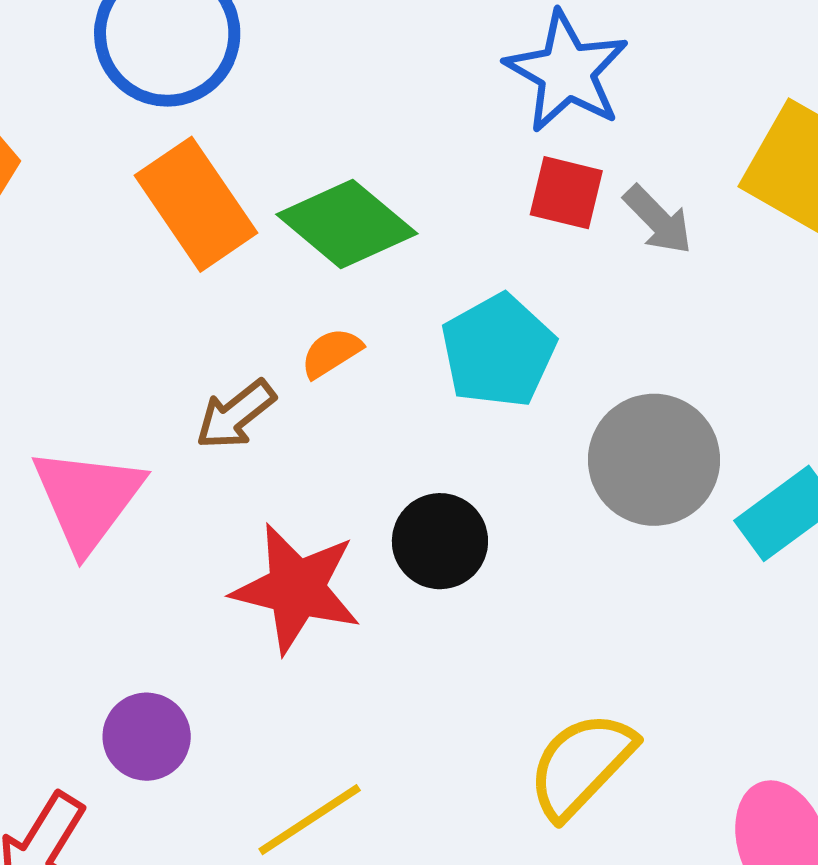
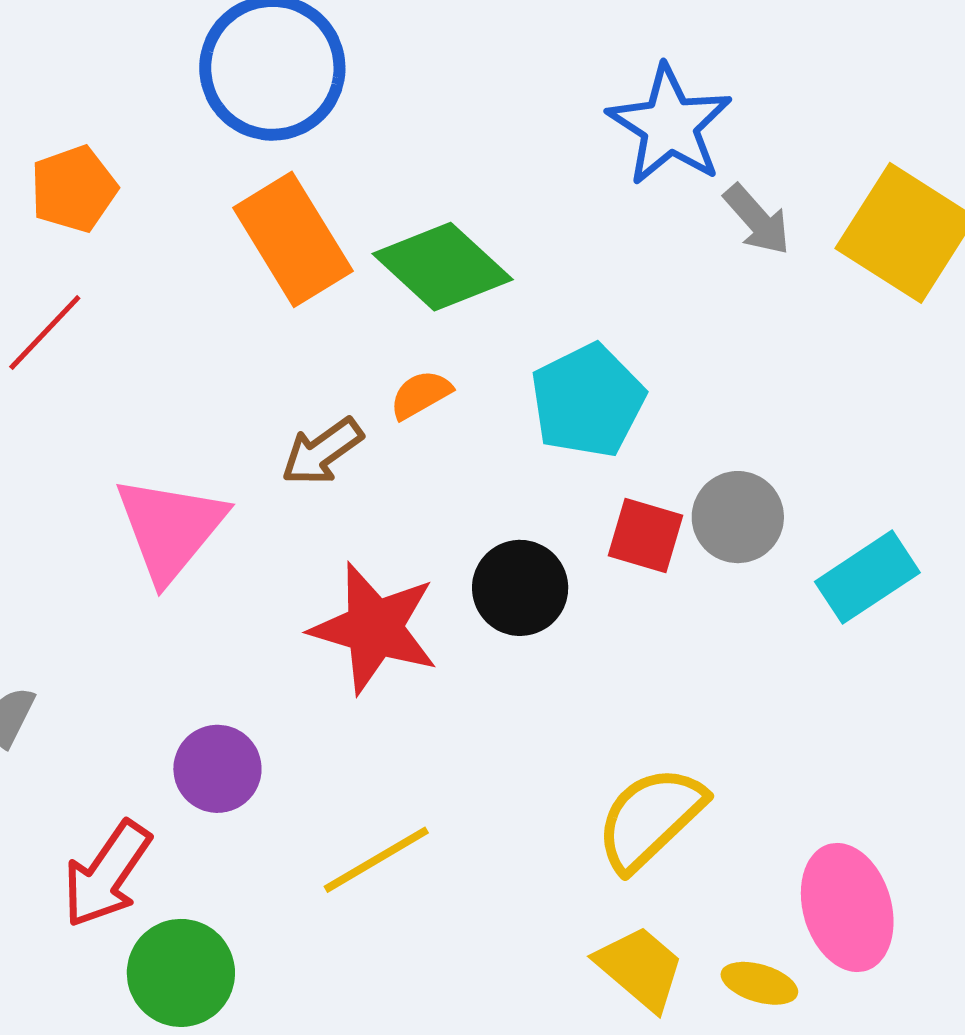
red square: (566, 193) -> (646, 535), moved
gray arrow: (658, 220) -> (757, 220), moved
gray circle: (654, 460) -> (738, 517), size x0.7

